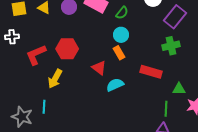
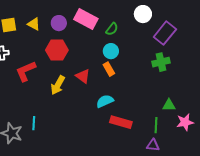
red hexagon: (67, 49) -> (57, 50), moved
red triangle: (99, 68) -> (83, 76), moved
red rectangle: (151, 72) -> (121, 122), moved
yellow arrow: (55, 79) -> (58, 85), moved

